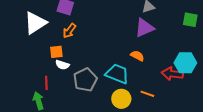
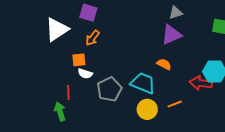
orange line: (147, 94) -> (175, 104), turned -40

